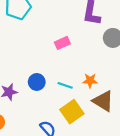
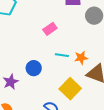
cyan line: (65, 85) -> (62, 55), moved

